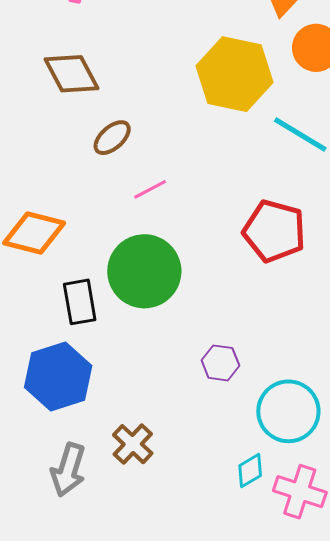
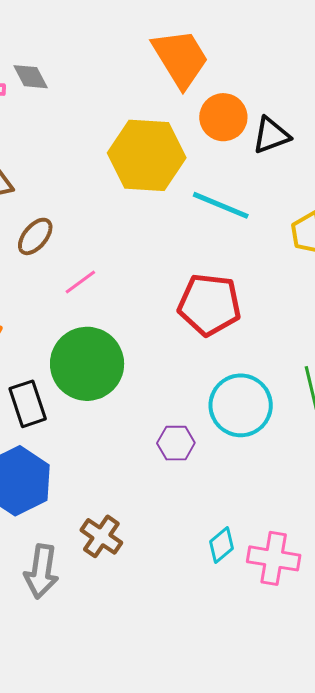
cyan circle: (288, 411) -> (241, 405), moved

